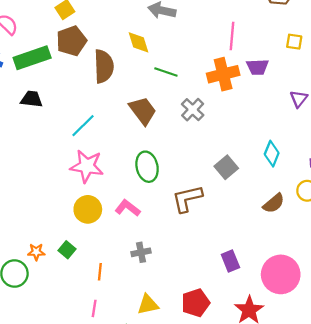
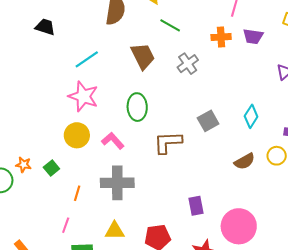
orange cross: (223, 74) -> (221, 37), size x0.7
gray cross: (141, 252) -> (117, 183), size x1.8

